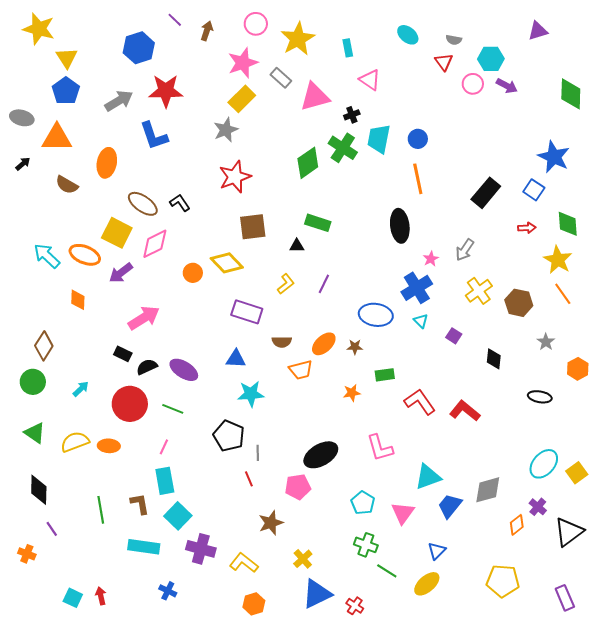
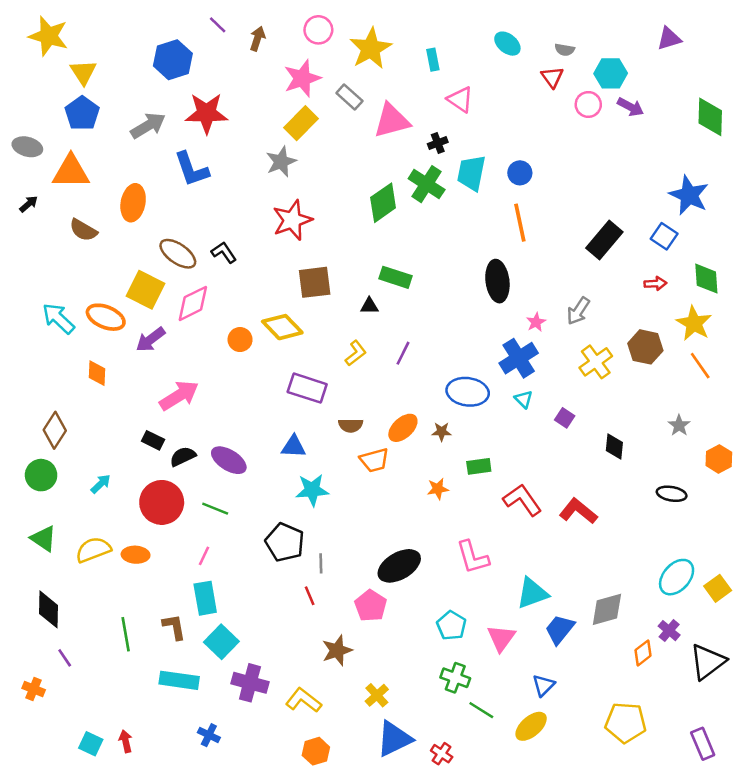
brown hexagon: (519, 303) -> (645, 347), moved
pink pentagon: (298, 487) -> (371, 606), turned -30

